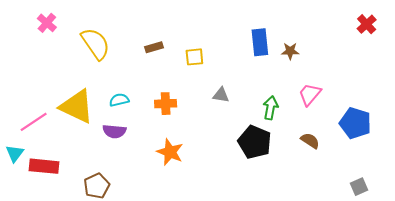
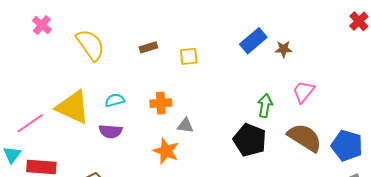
blue rectangle: (260, 42) -> (253, 41), turned 56
gray triangle: (221, 95) -> (185, 126), moved
blue pentagon: (355, 123) -> (347, 146), moved
brown semicircle: (310, 141) -> (305, 138), size x1.8

